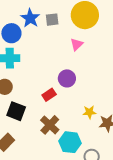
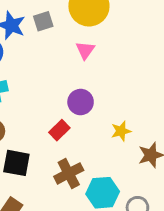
yellow star: (89, 112) -> (121, 131), moved
brown cross: (50, 125) -> (69, 173), turned 30

